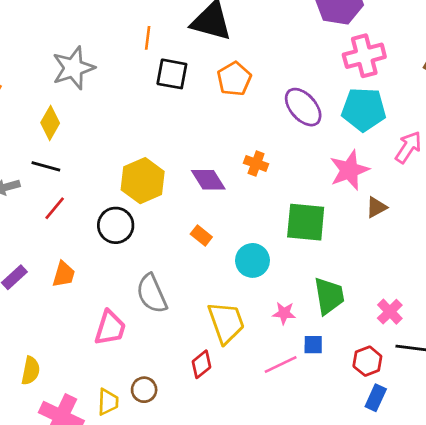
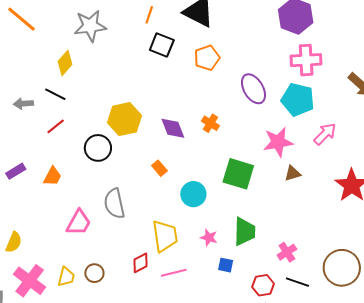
pink line: (281, 364) -> (174, 273), moved

